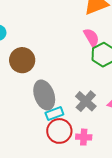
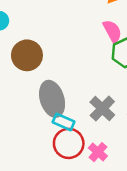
cyan rectangle: (54, 114) -> (64, 122), turned 42
pink cross: (84, 137) -> (98, 152), turned 35

